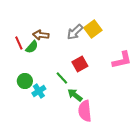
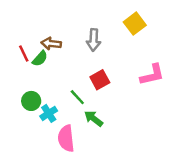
yellow square: (93, 29) -> (135, 24), moved
gray arrow: (75, 32) -> (94, 40), turned -42
pink semicircle: (85, 111) -> (66, 138), moved

